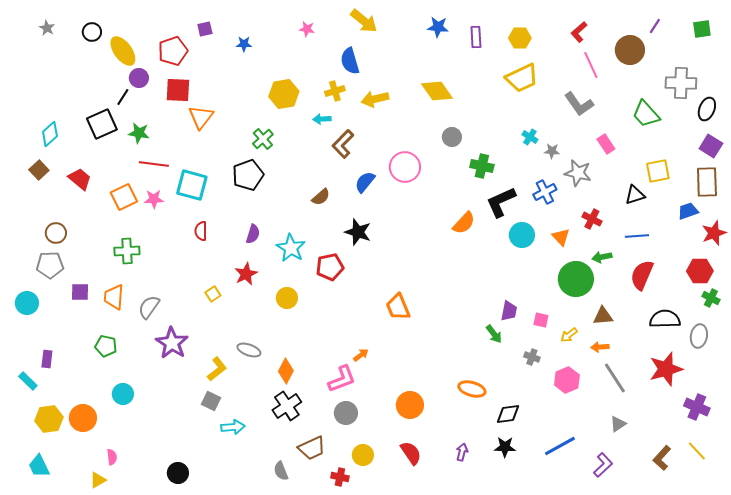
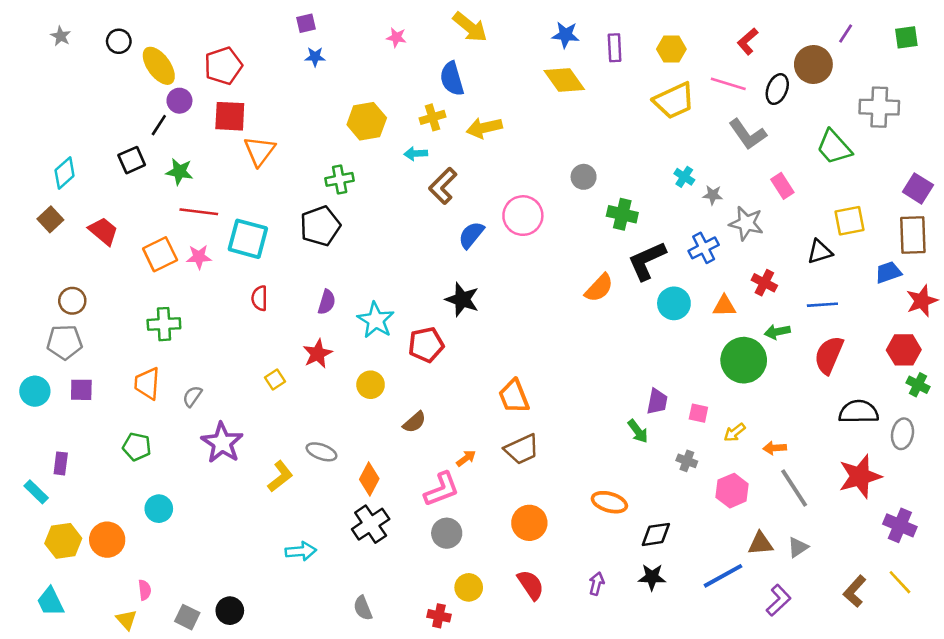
purple square: (205, 29) -> (306, 23), moved
pink line: (591, 65) -> (728, 84), moved, turned -48
yellow diamond: (437, 91) -> (564, 80), moved
black ellipse: (707, 109) -> (777, 89), moved
black square: (102, 124) -> (132, 160), size x0.7
green cross: (263, 139) -> (340, 179), turned 30
brown semicircle: (321, 197) -> (414, 422), moved
orange triangle: (561, 237) -> (724, 306), turned -48
purple square: (80, 292) -> (81, 390), moved
gray semicircle: (149, 307) -> (192, 396), size x0.7
brown triangle: (603, 316) -> (760, 544), moved
gray square: (211, 401) -> (187, 617), moved
brown trapezoid: (312, 448) -> (522, 449), moved
yellow triangle: (98, 480) -> (127, 620), turned -42

